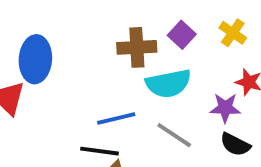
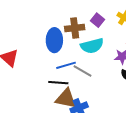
blue ellipse: (35, 59) -> (54, 40), moved
gray line: (174, 135) -> (83, 71), moved

